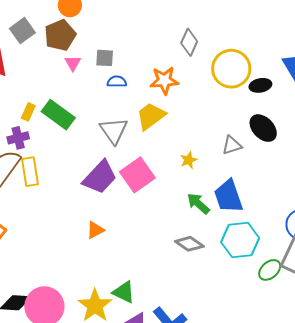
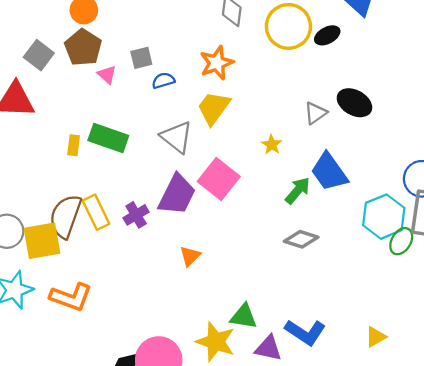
black ellipse: (263, 128) -> (354, 103), moved
purple cross: (18, 138) -> (136, 215), moved
green arrow: (198, 204) -> (298, 191), turned 105
cyan hexagon: (240, 240) -> (384, 217), moved

